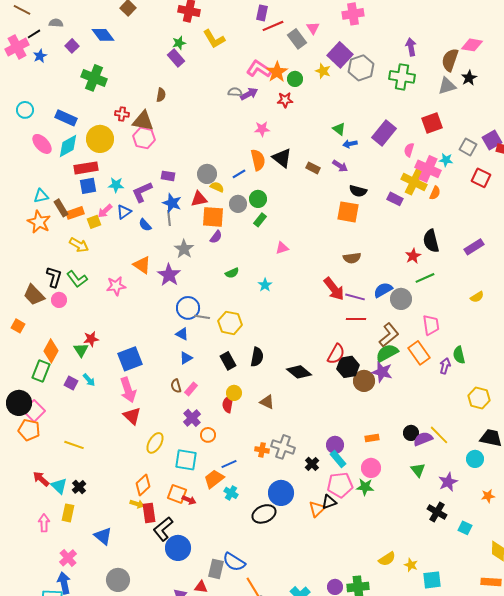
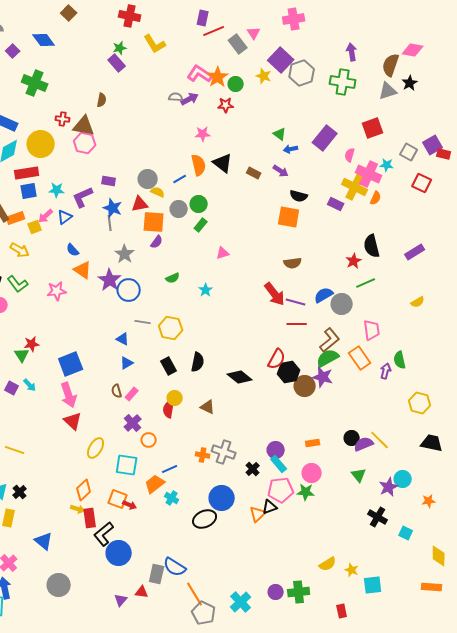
blue semicircle: (145, 225) -> (73, 250), moved
blue circle: (188, 308) -> (129, 290), moved
cyan circle: (475, 459) -> (403, 479), moved

